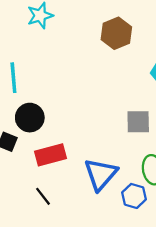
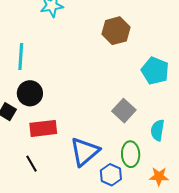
gray square: (138, 122) -> (124, 111), turned 35

